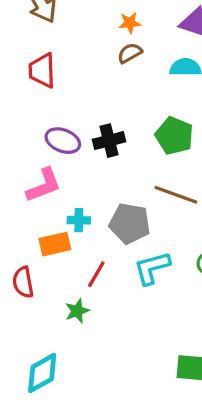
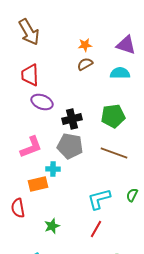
green pentagon: (174, 136) -> (113, 116), turned -30
purple ellipse: (63, 141) -> (42, 102), moved
gray pentagon: (130, 223) -> (70, 146), moved
red line: (96, 274) -> (96, 229), moved

